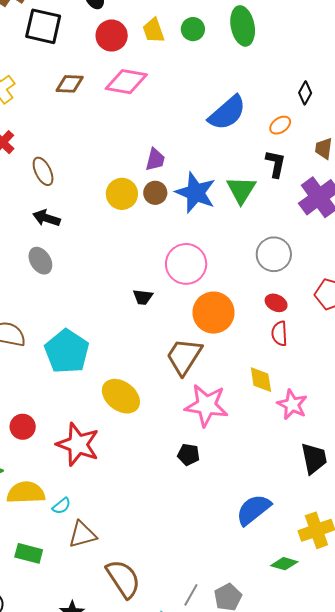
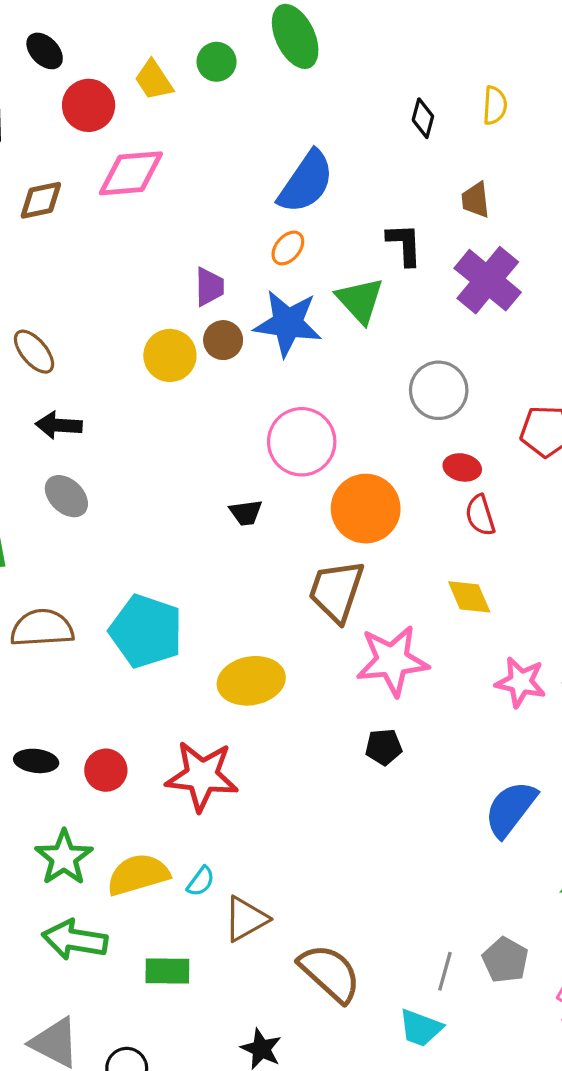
orange ellipse: (280, 125) -> (288, 248), moved
yellow ellipse: (121, 396) -> (251, 681), turned -33
pink star: (292, 404) -> (521, 682), moved

